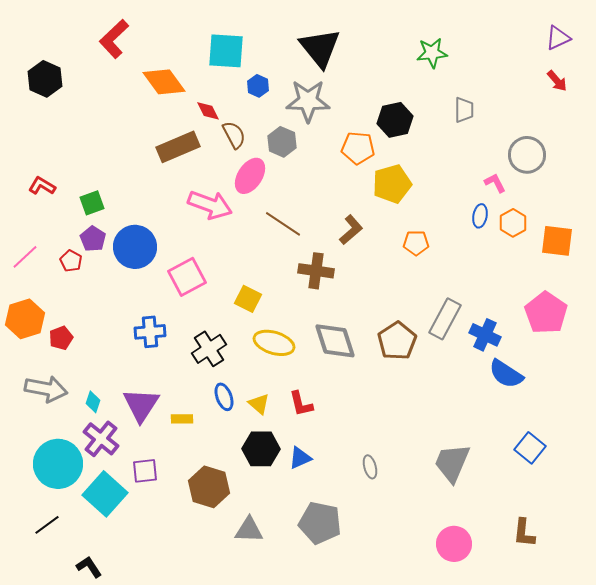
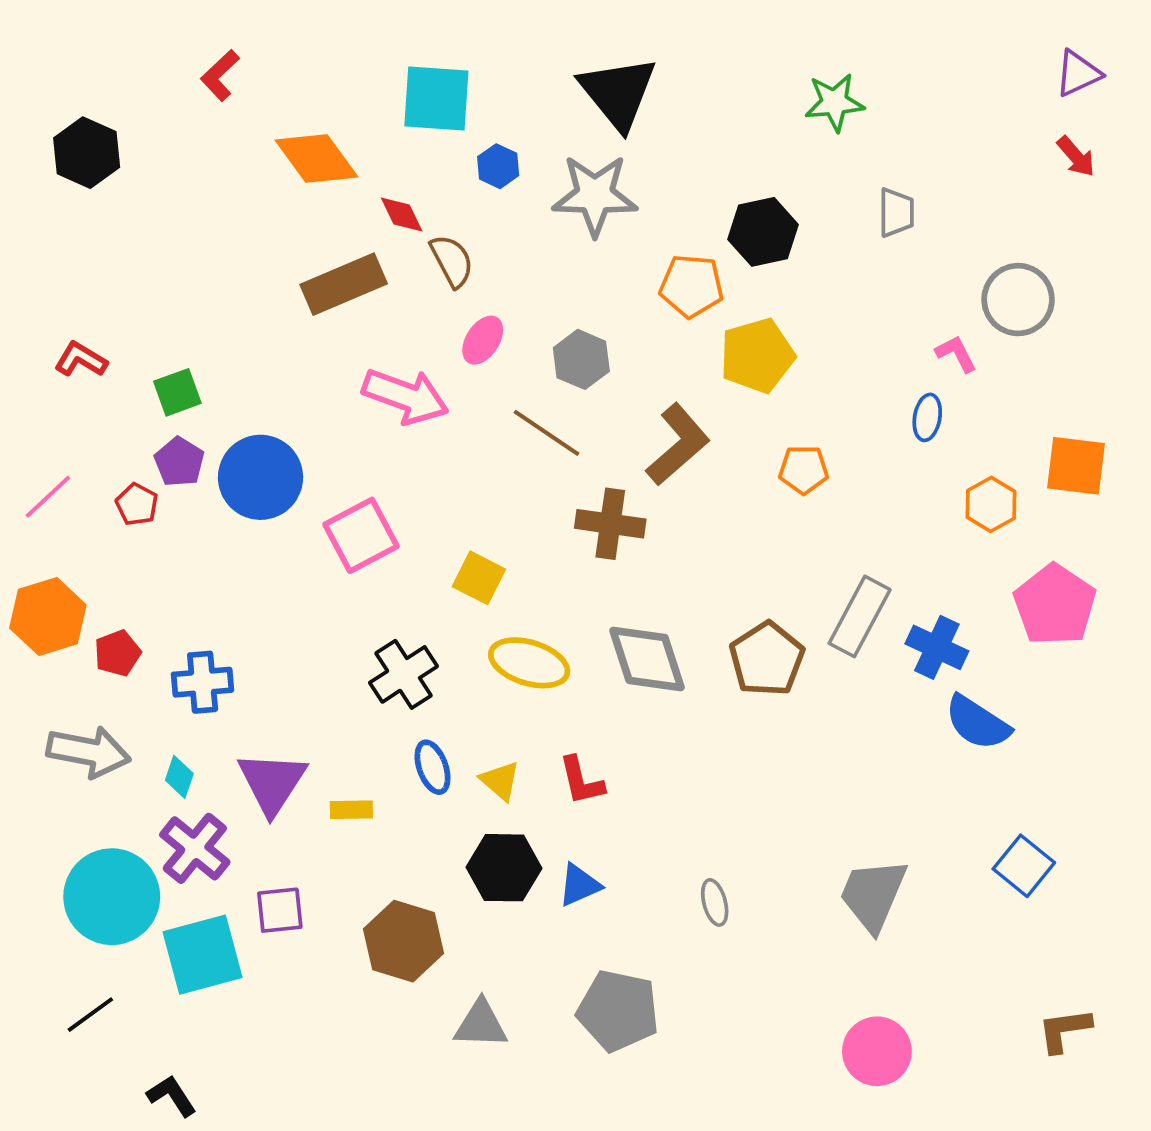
red L-shape: (114, 39) -> (220, 75), size x0.7
gray hexagon: (282, 142) -> (581, 359), moved
pink ellipse: (250, 176) -> (483, 340), size x0.7
orange hexagon: (513, 223) -> (991, 504), moved
brown L-shape: (351, 230) -> (678, 444), size x1.4
blue cross: (150, 332) -> (203, 682), moved
cyan square: (105, 494) -> (203, 955), turned 33
brown L-shape: (524, 533) -> (1064, 1030), moved, turned 76

